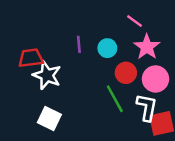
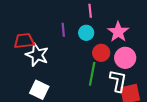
pink line: (135, 21) -> (90, 11), moved, turned 48
green line: (115, 99) -> (92, 74), turned 40

